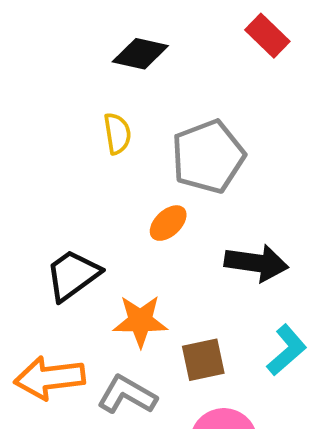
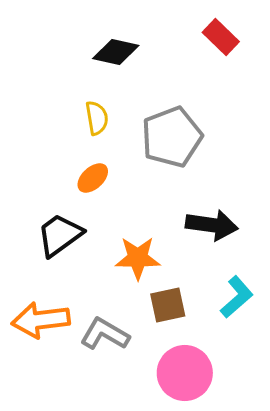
orange ellipse: (168, 223) -> (93, 178), moved
orange star: (140, 321) -> (138, 258), moved

